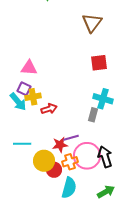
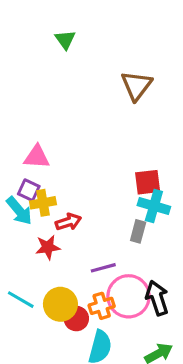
red square: (99, 63) -> (148, 182), moved
cyan line: (22, 144) -> (21, 300), moved, turned 30
red star: (60, 145) -> (48, 247), moved

